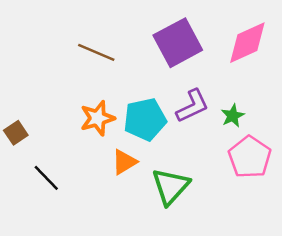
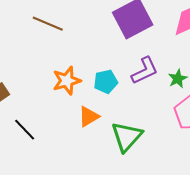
brown line: (96, 52) -> (48, 24), moved
cyan pentagon: (145, 119) -> (106, 82), size x0.7

